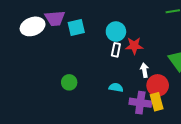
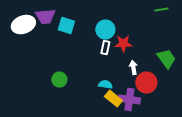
cyan square: (76, 27) -> (66, 26), turned 30
yellow rectangle: (157, 102) -> (113, 99), moved, turned -36

